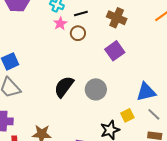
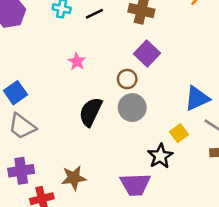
pink star: (60, 23) -> (77, 61), moved
brown circle: (78, 33) -> (127, 79), moved

